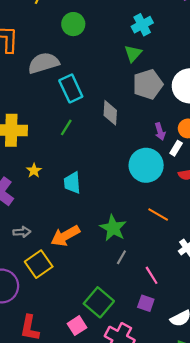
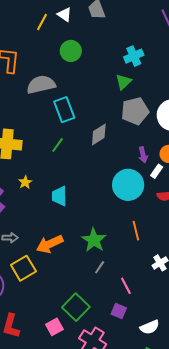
gray diamond: (110, 113) -> (99, 134), turned 50
orange line: (158, 215) -> (136, 231), turned 42

